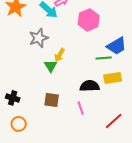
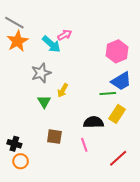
pink hexagon: (89, 20) -> (117, 51), moved
green triangle: (51, 66) -> (44, 102), moved
yellow rectangle: (113, 78) -> (117, 114), turned -48
black cross: (13, 98) -> (14, 144), moved

